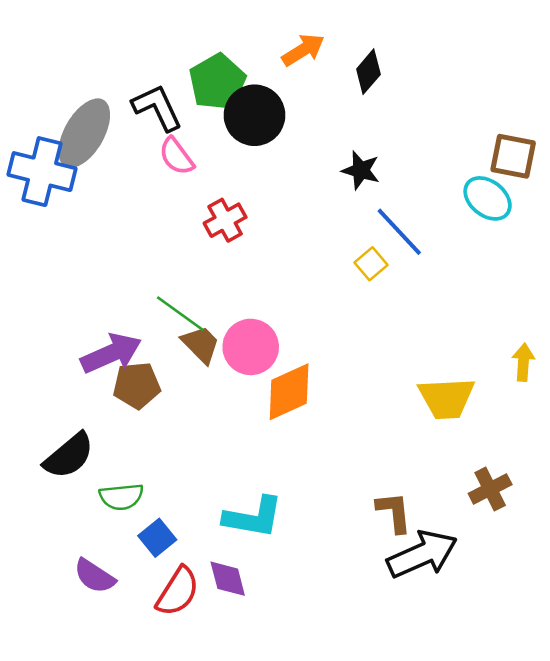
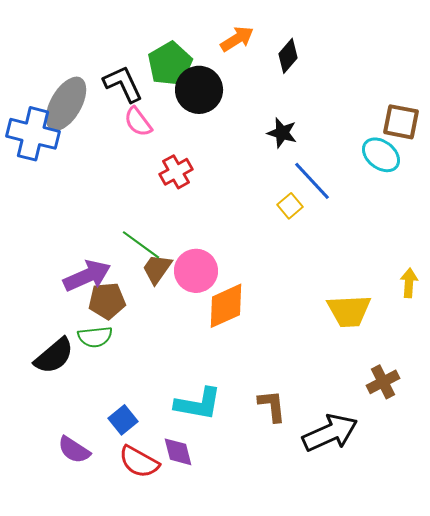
brown trapezoid: (201, 344) -> (157, 269), turned -100
green semicircle: (121, 497) -> (95, 337), moved
brown L-shape: (394, 512) -> (272, 406), moved
red semicircle: (178, 591) -> (139, 462), turned 87

